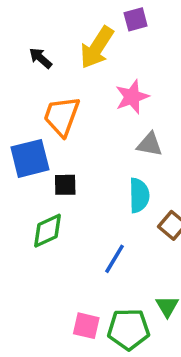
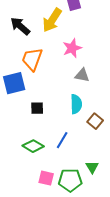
black arrow: (40, 58) -> (20, 26), size x1.5
black square: (65, 185) -> (37, 108), moved
green diamond: (48, 231) -> (33, 146), moved, turned 55

